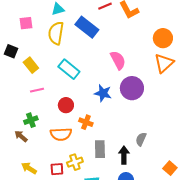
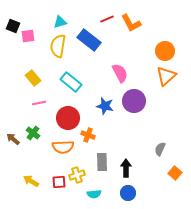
black square: (11, 51) -> (13, 26), moved
red circle: (66, 105) -> (68, 118), size x1.5
green cross: (31, 120) -> (33, 133), turned -32
brown arrow: (21, 136) -> (13, 139), moved
gray semicircle: (141, 139) -> (160, 149), moved
orange square: (170, 168) -> (175, 173), moved

